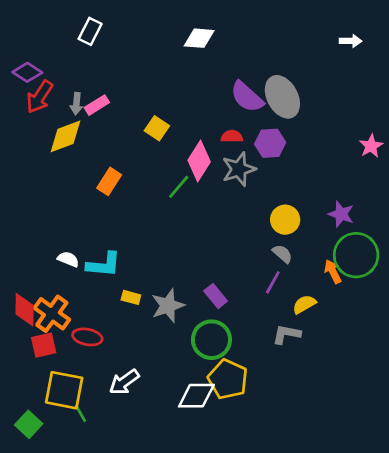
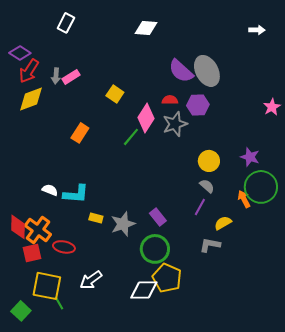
yellow diamond: (65, 136) -> (31, 99), moved

